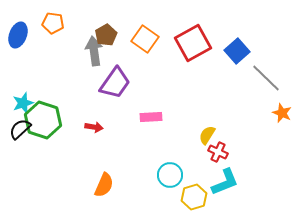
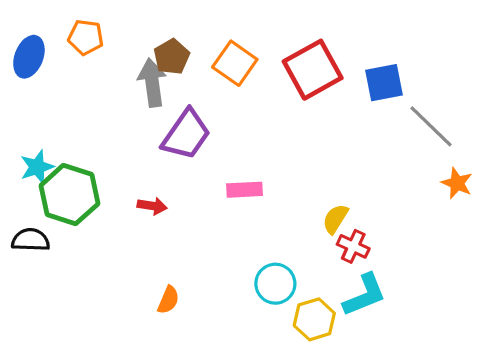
blue square: (237, 51) -> (384, 83), turned 30
black semicircle: (20, 129) -> (31, 240), moved, turned 45
orange semicircle: (104, 185) -> (168, 300), size x0.7

